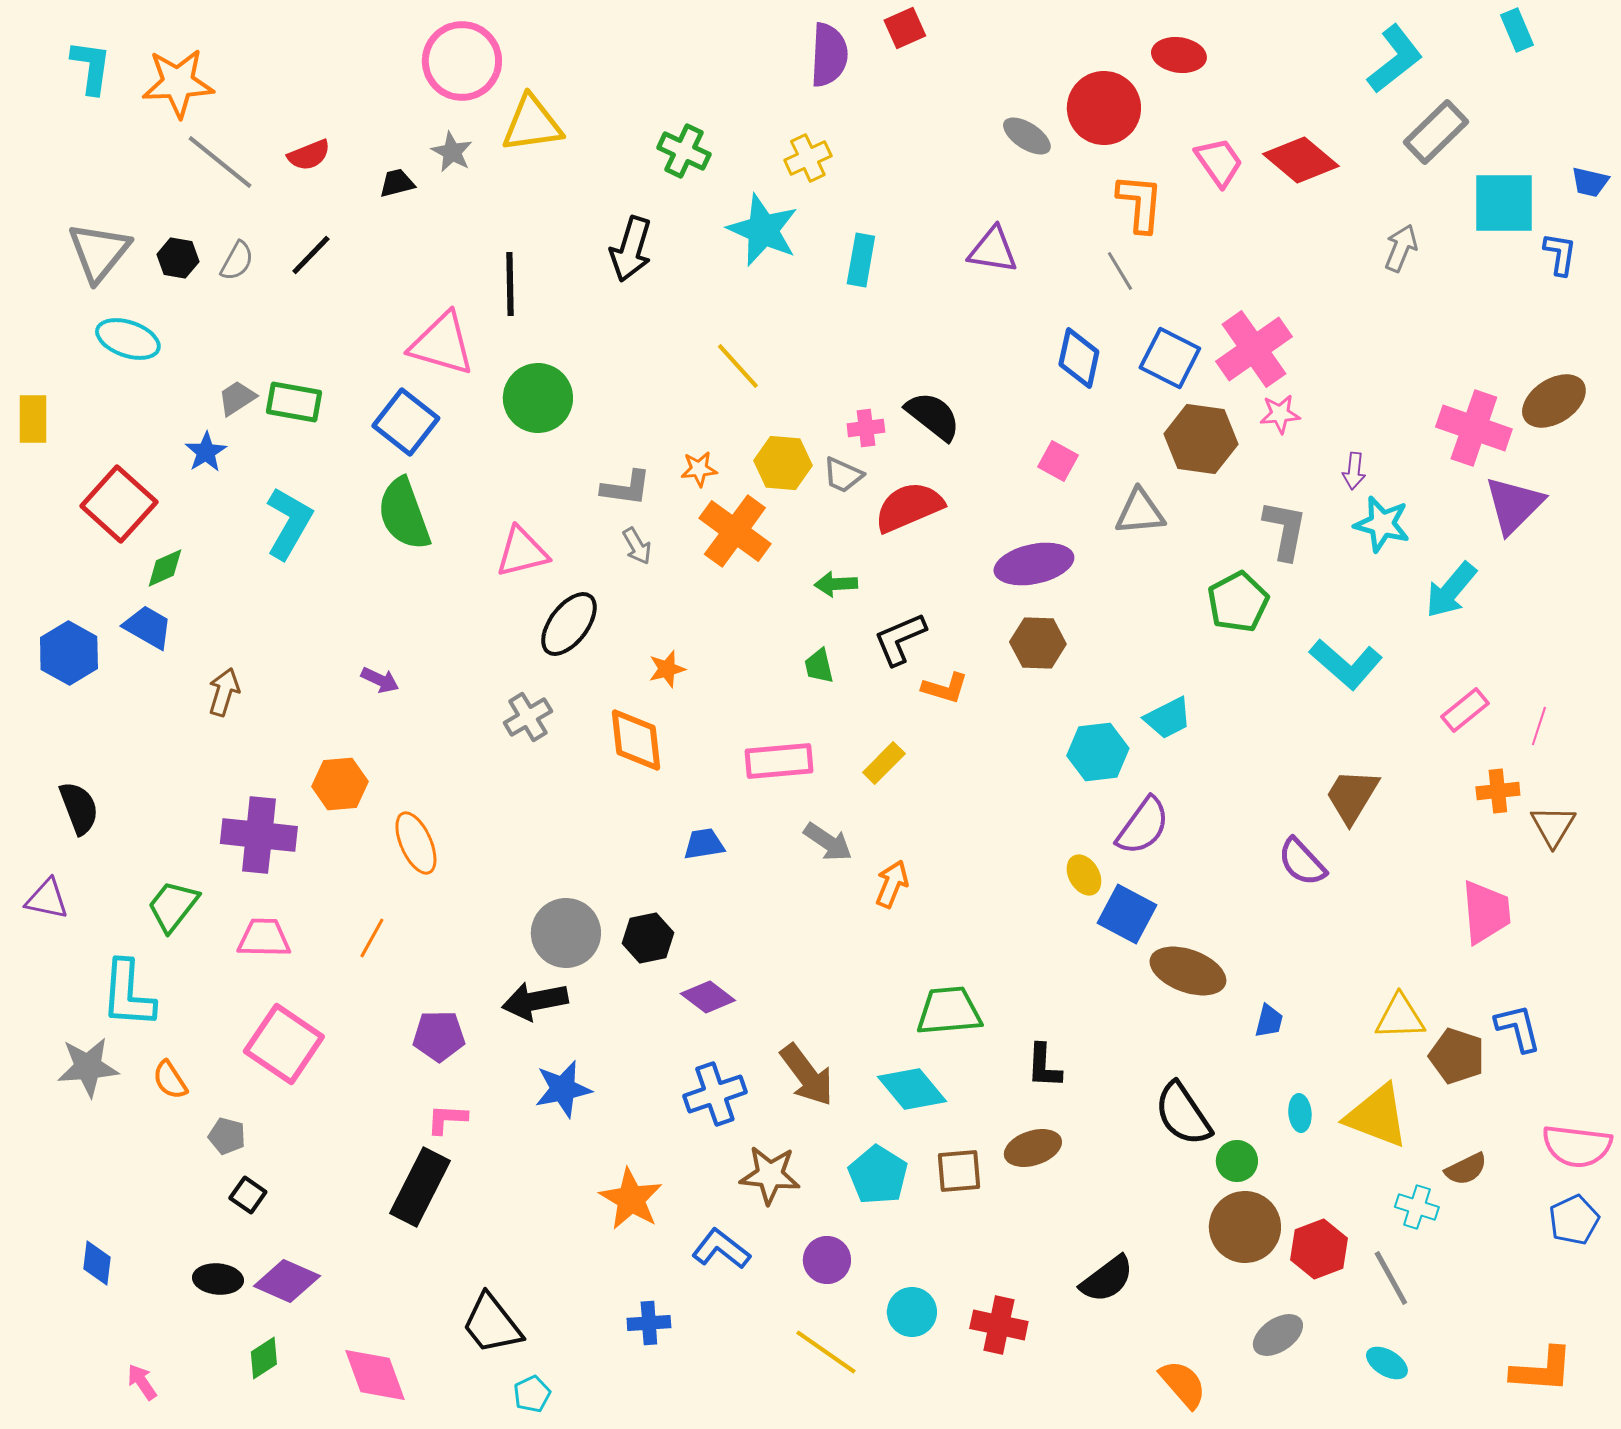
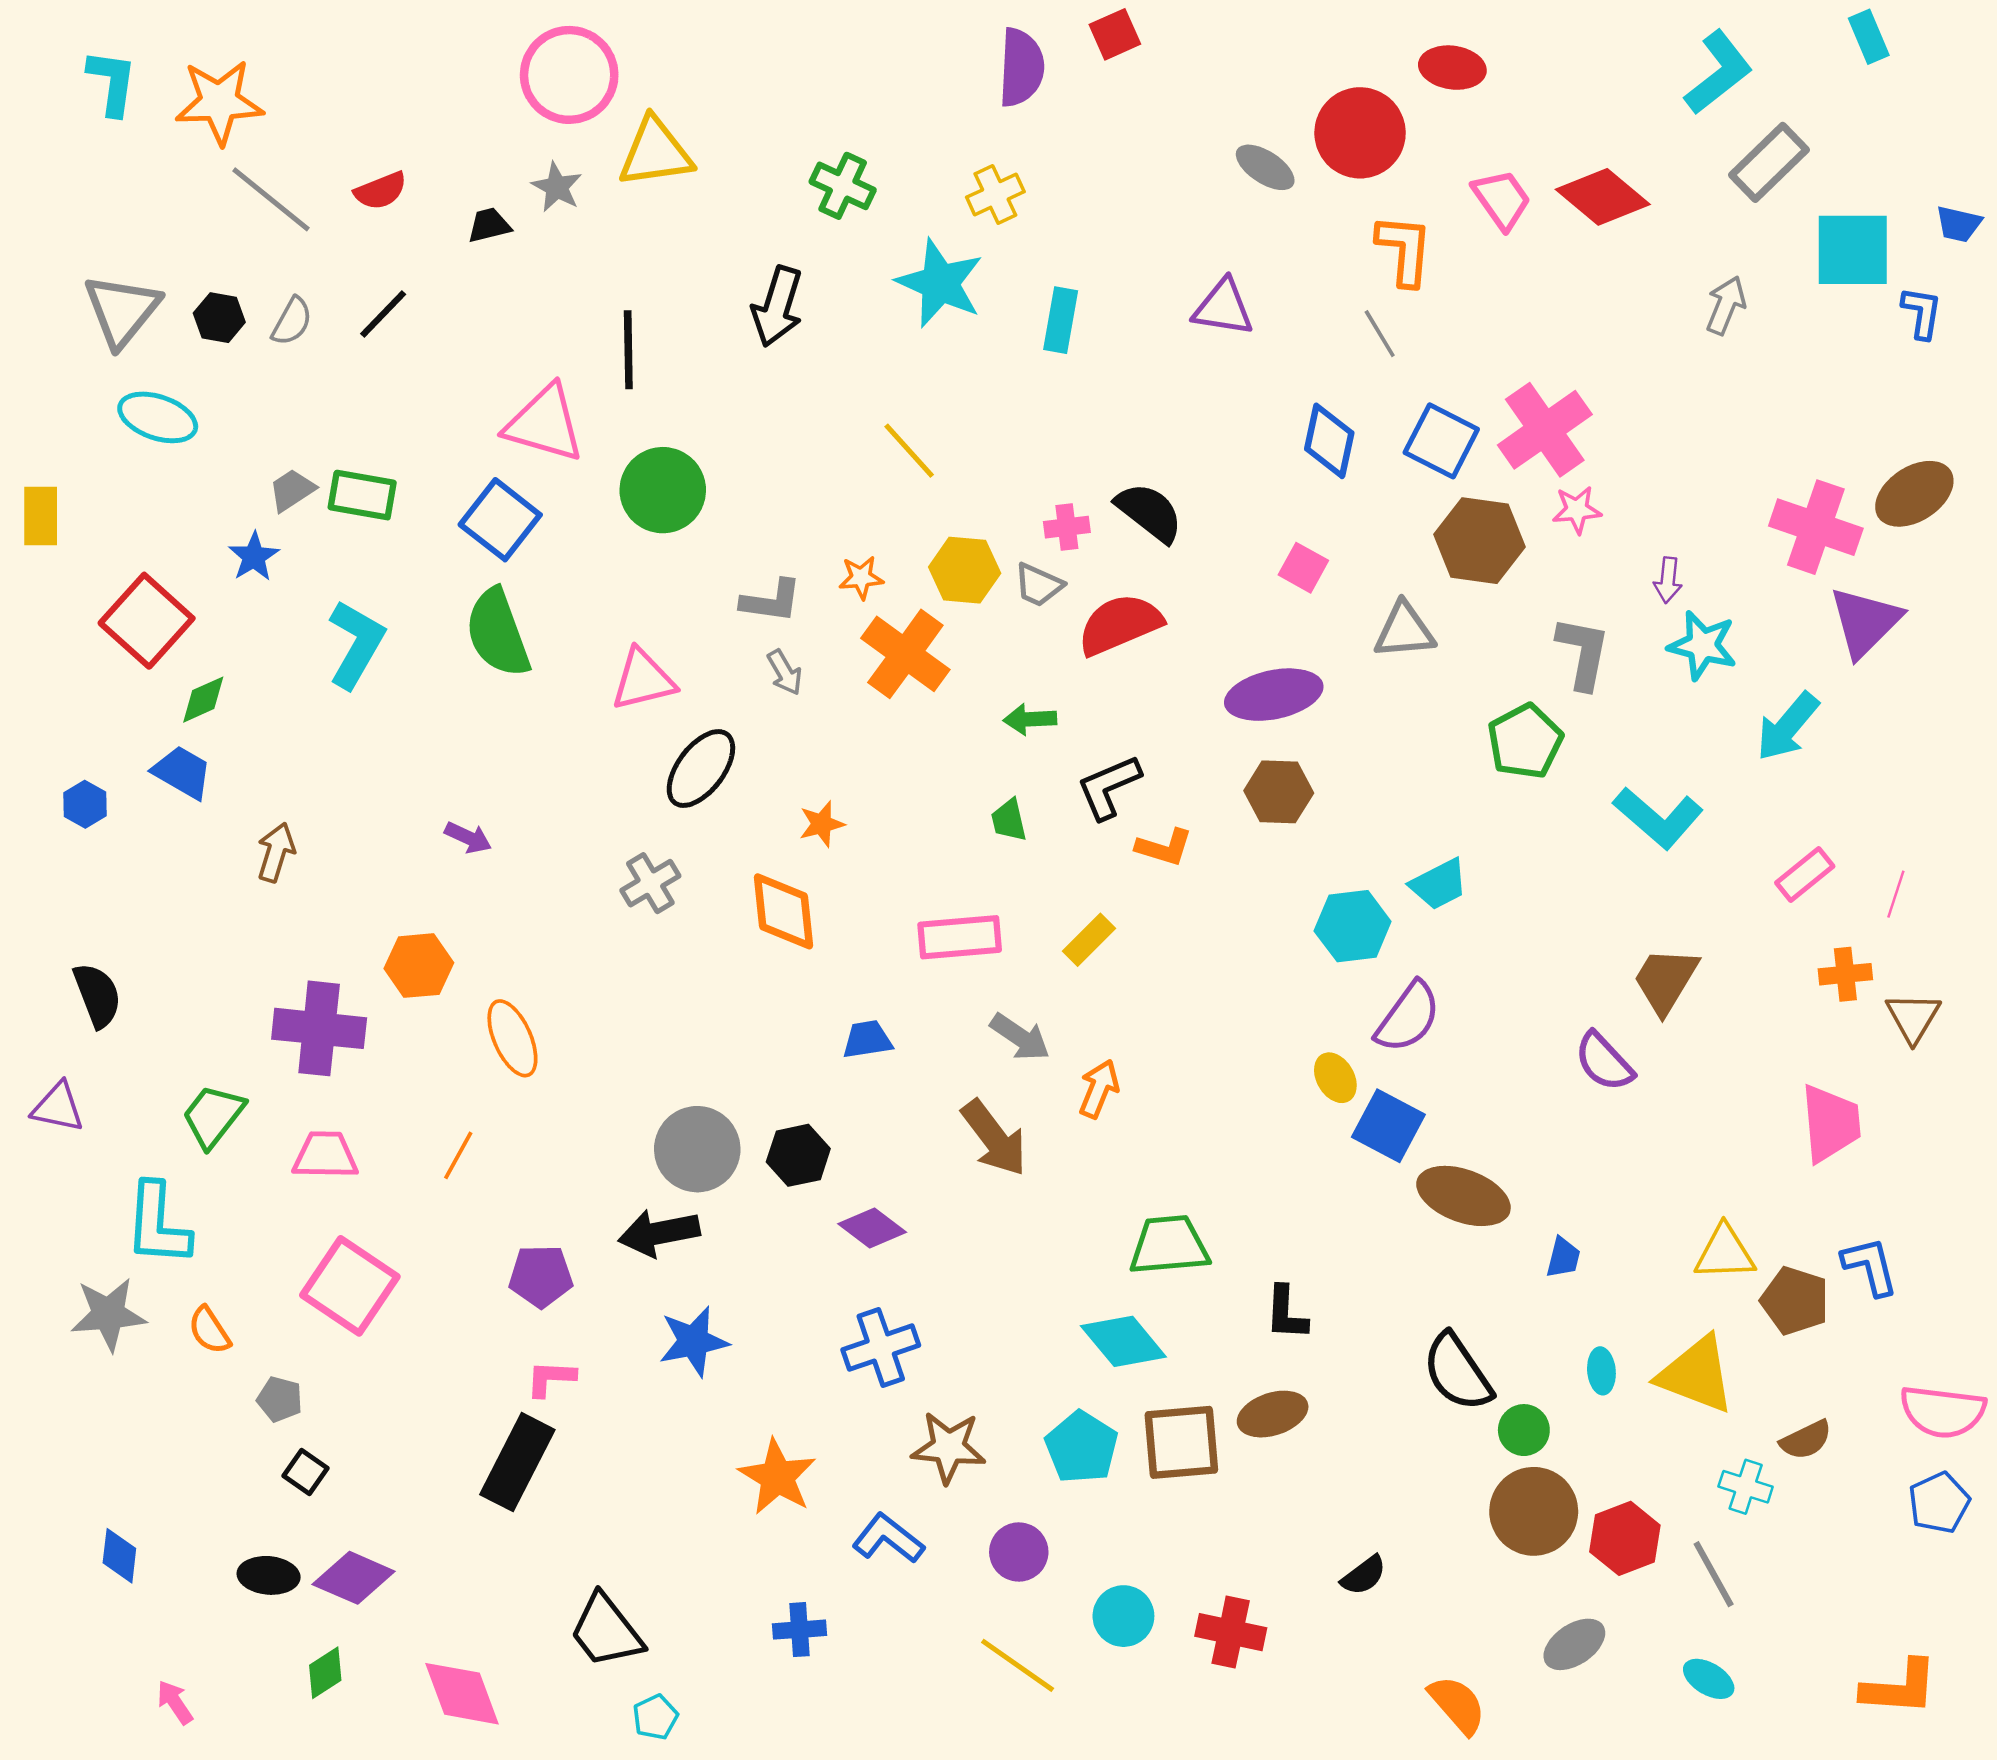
blue hexagon: (69, 653) -> (85, 804), size x0.6
brown arrow: (807, 1075) -> (994, 1138), moved
brown square: (959, 1171) -> (1181, 1442), size x1.4
black semicircle: (1107, 1279) -> (1364, 1575), size x0.7

